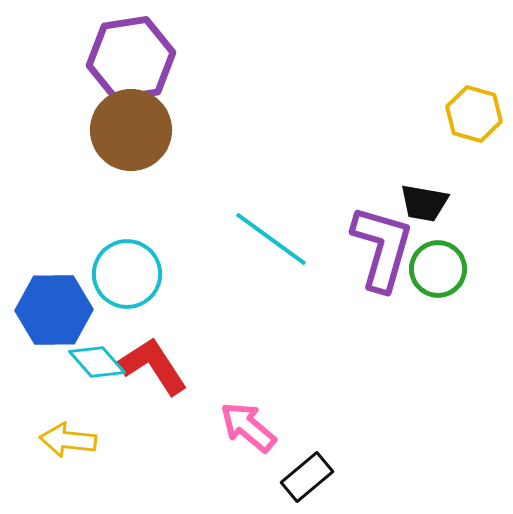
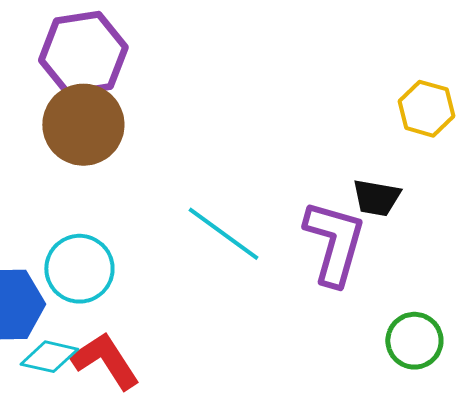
green circle: (438, 269) -> (414, 341), moved
cyan diamond: (97, 362) -> (49, 357), turned -36

